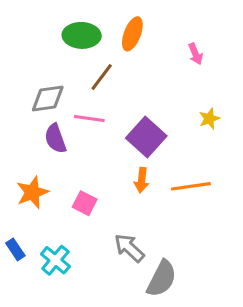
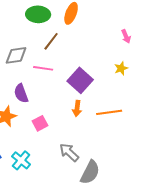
pink arrow: (195, 54) -> (126, 36), moved
purple semicircle: (55, 139) -> (21, 93), moved
pink square: (85, 203) -> (40, 123), turned 35

